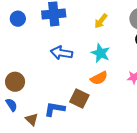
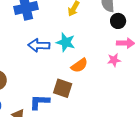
cyan star: (100, 53) -> (66, 42), moved

